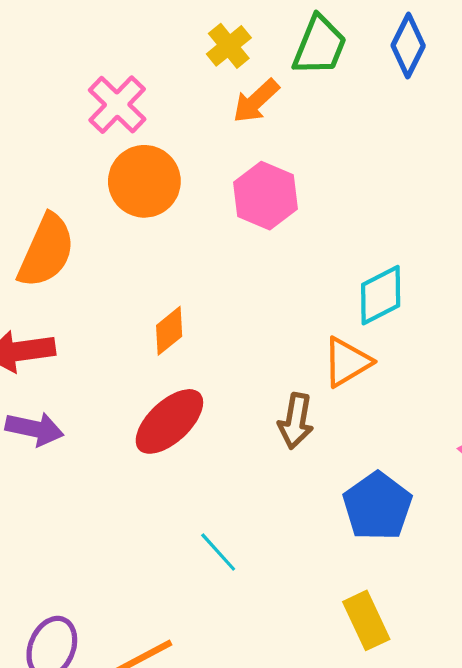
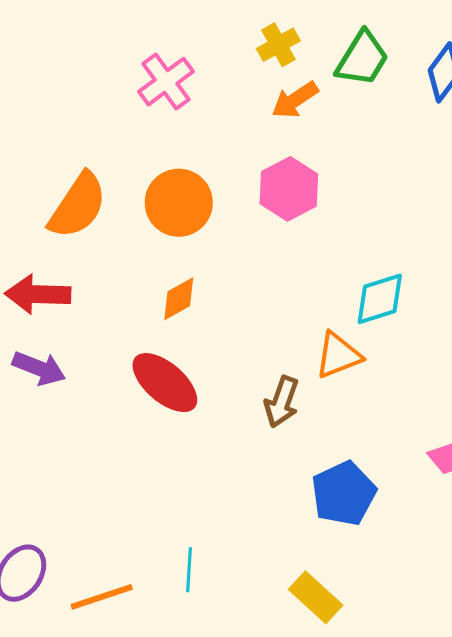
orange circle: (144, 181) -> (179, 203), moved
red ellipse: (169, 421) -> (165, 383), turned 74
cyan line: (218, 552) -> (189, 570), moved, turned 36
yellow rectangle: (366, 620) -> (316, 597), turned -32

